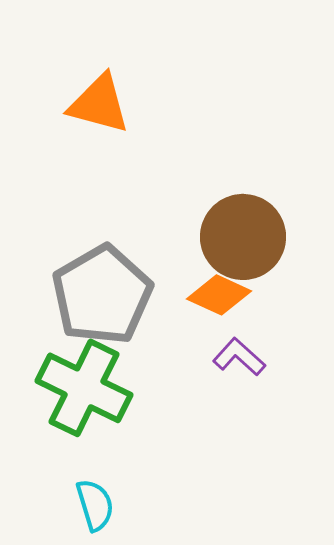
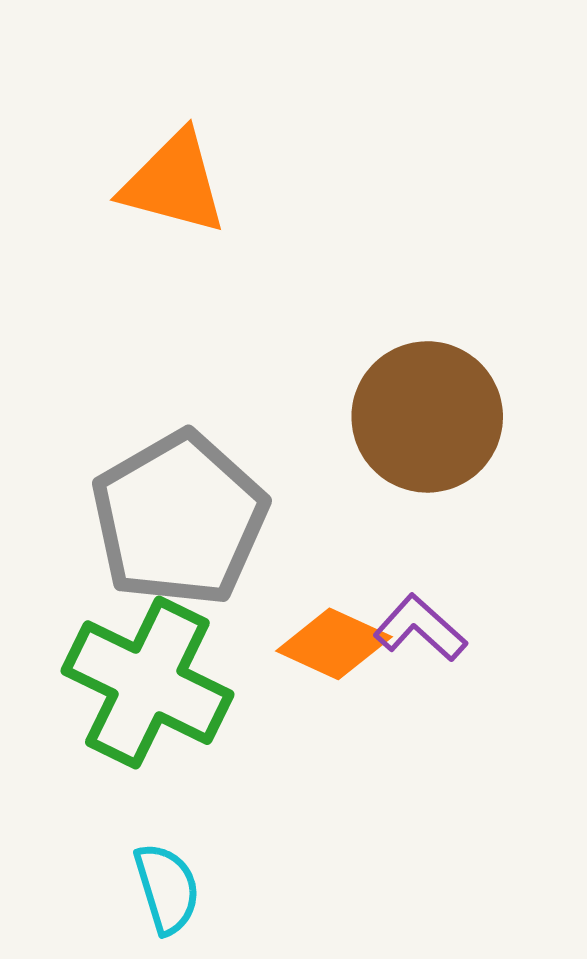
orange diamond: (219, 295) -> (334, 644), moved

